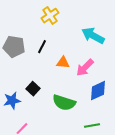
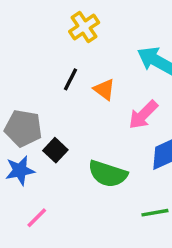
gray pentagon: (14, 47) -> (23, 128), moved
orange triangle: (63, 63) -> (104, 89), moved, turned 32

